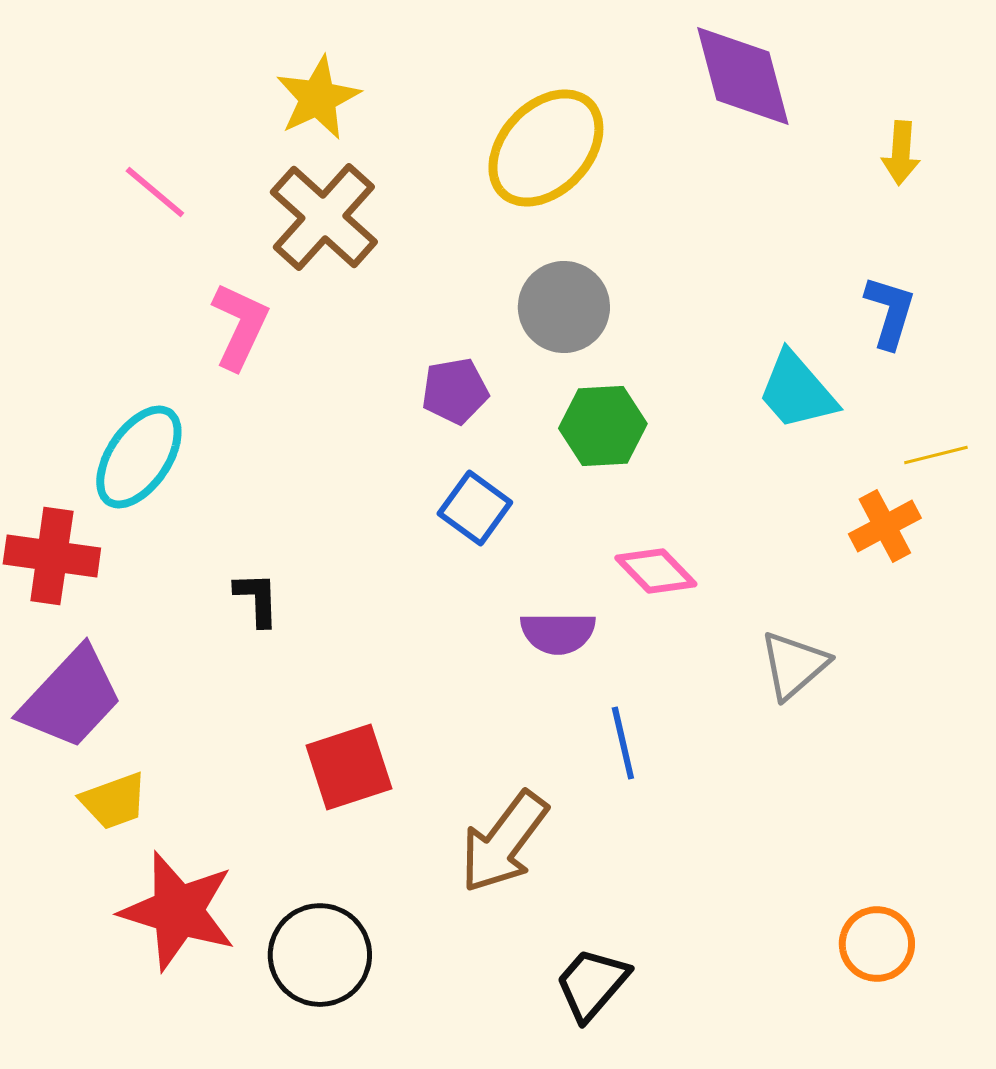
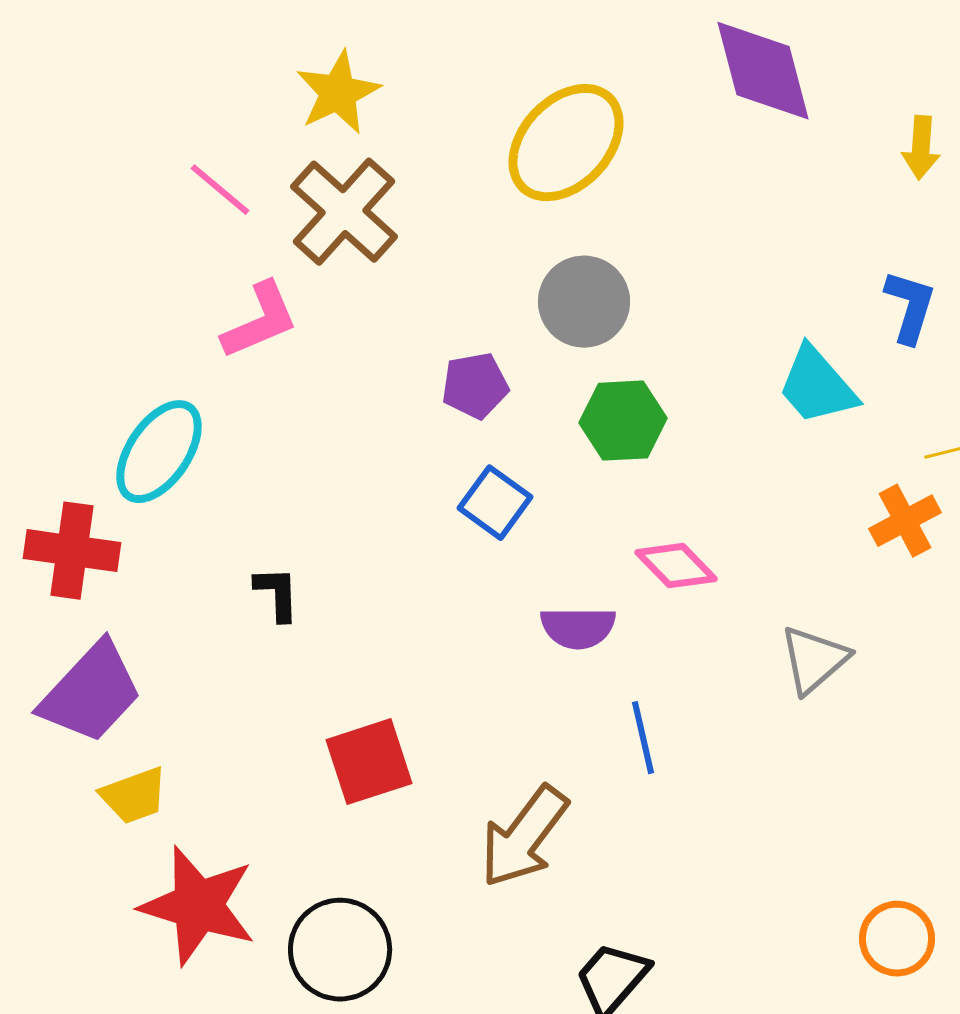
pink line: (155, 192) -> (220, 190), moved
pink L-shape: (240, 326) -> (260, 321), turned 42

